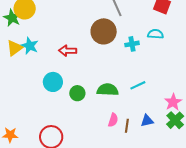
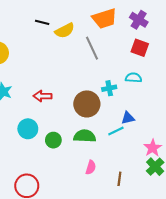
brown circle: (104, 31) -> (87, 104), moved
blue triangle: (147, 121) -> (128, 118), moved
brown line: (127, 126) -> (119, 179), moved

